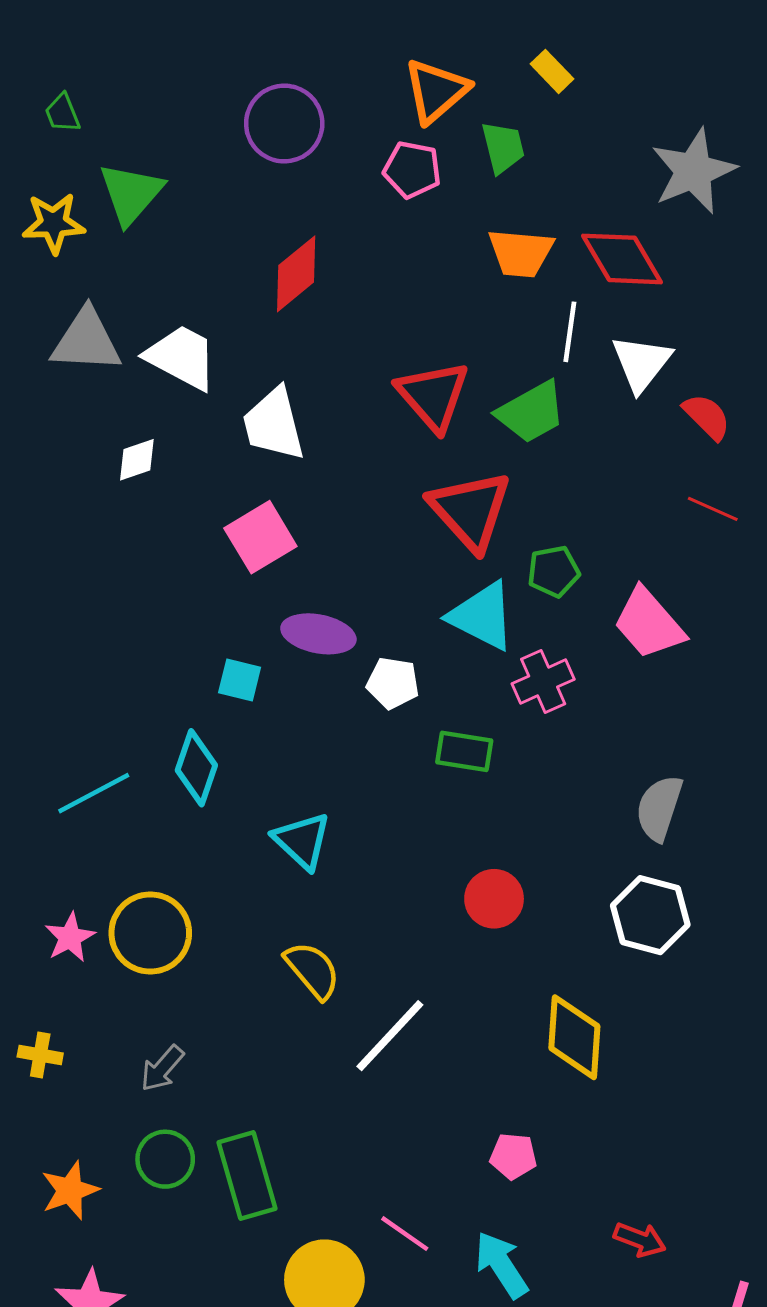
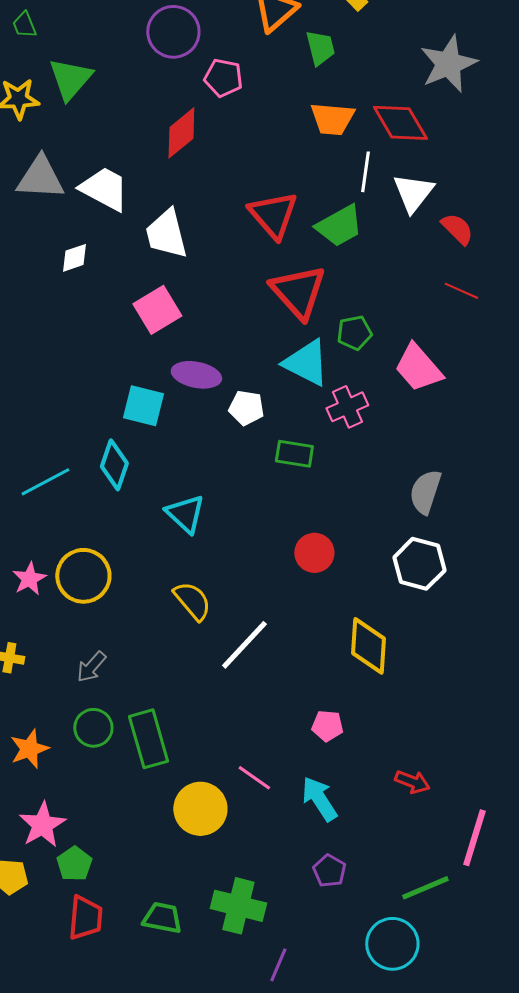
pink pentagon: (412, 170) -> (223, 78), moved
cyan square: (240, 680) -> (143, 406), size x1.4

